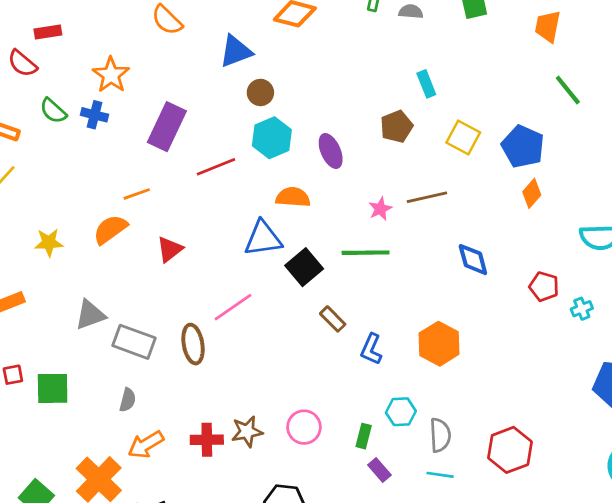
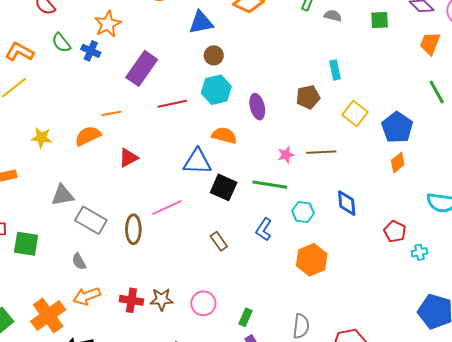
black square: (304, 267) -> (224, 187), turned -36
brown rectangle: (333, 319) -> (219, 241), moved
blue L-shape: (371, 349) -> (264, 229), moved
gray semicircle: (128, 400) -> (79, 262), turned 126
cyan hexagon: (401, 412) -> (303, 212), moved

